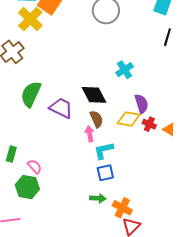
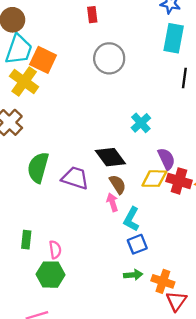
red cross: (149, 124) -> (179, 181), size x1.5
cyan L-shape: (104, 151) -> (131, 219), turned -40
pink semicircle: (35, 166) -> (55, 250), turned 42

